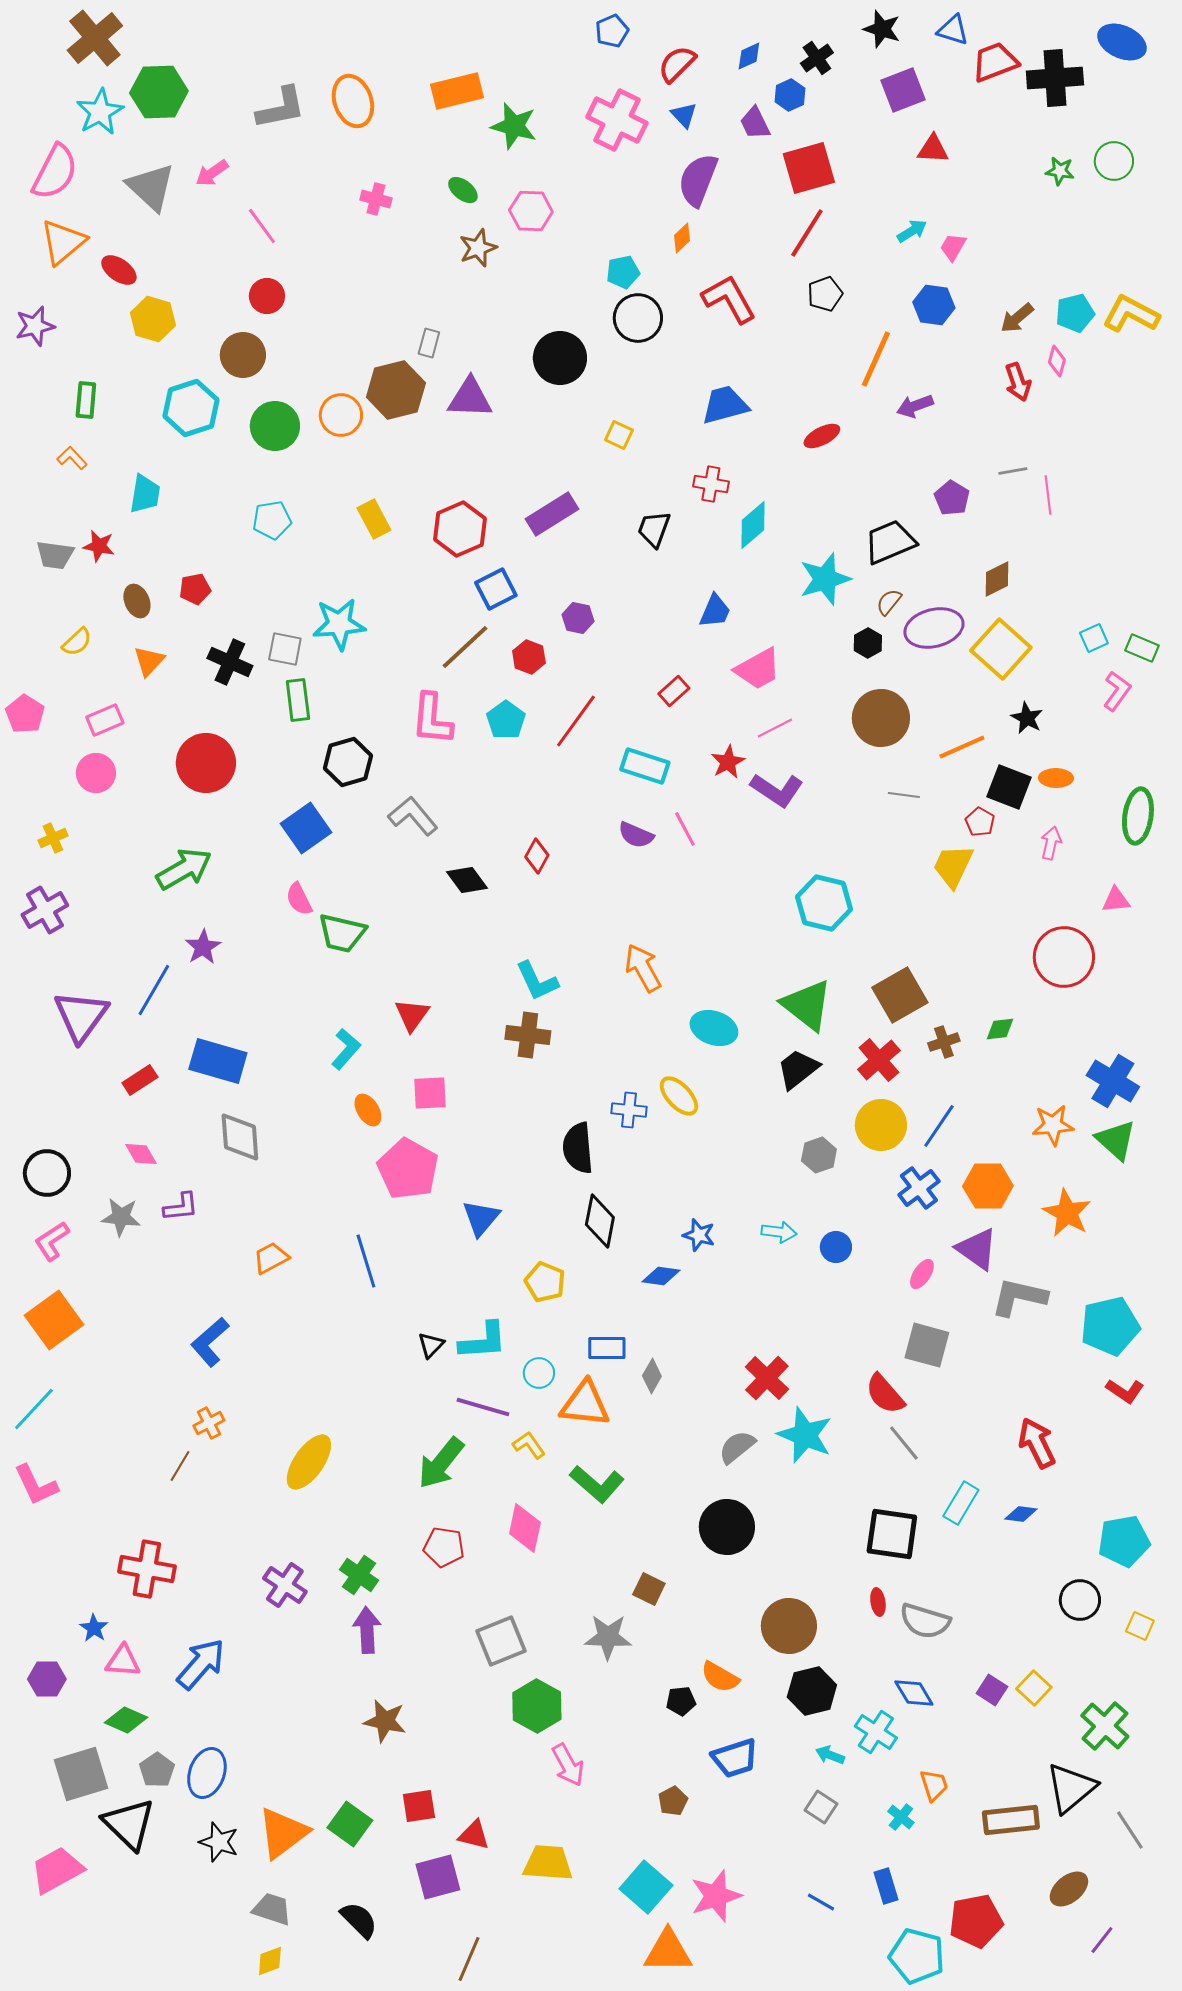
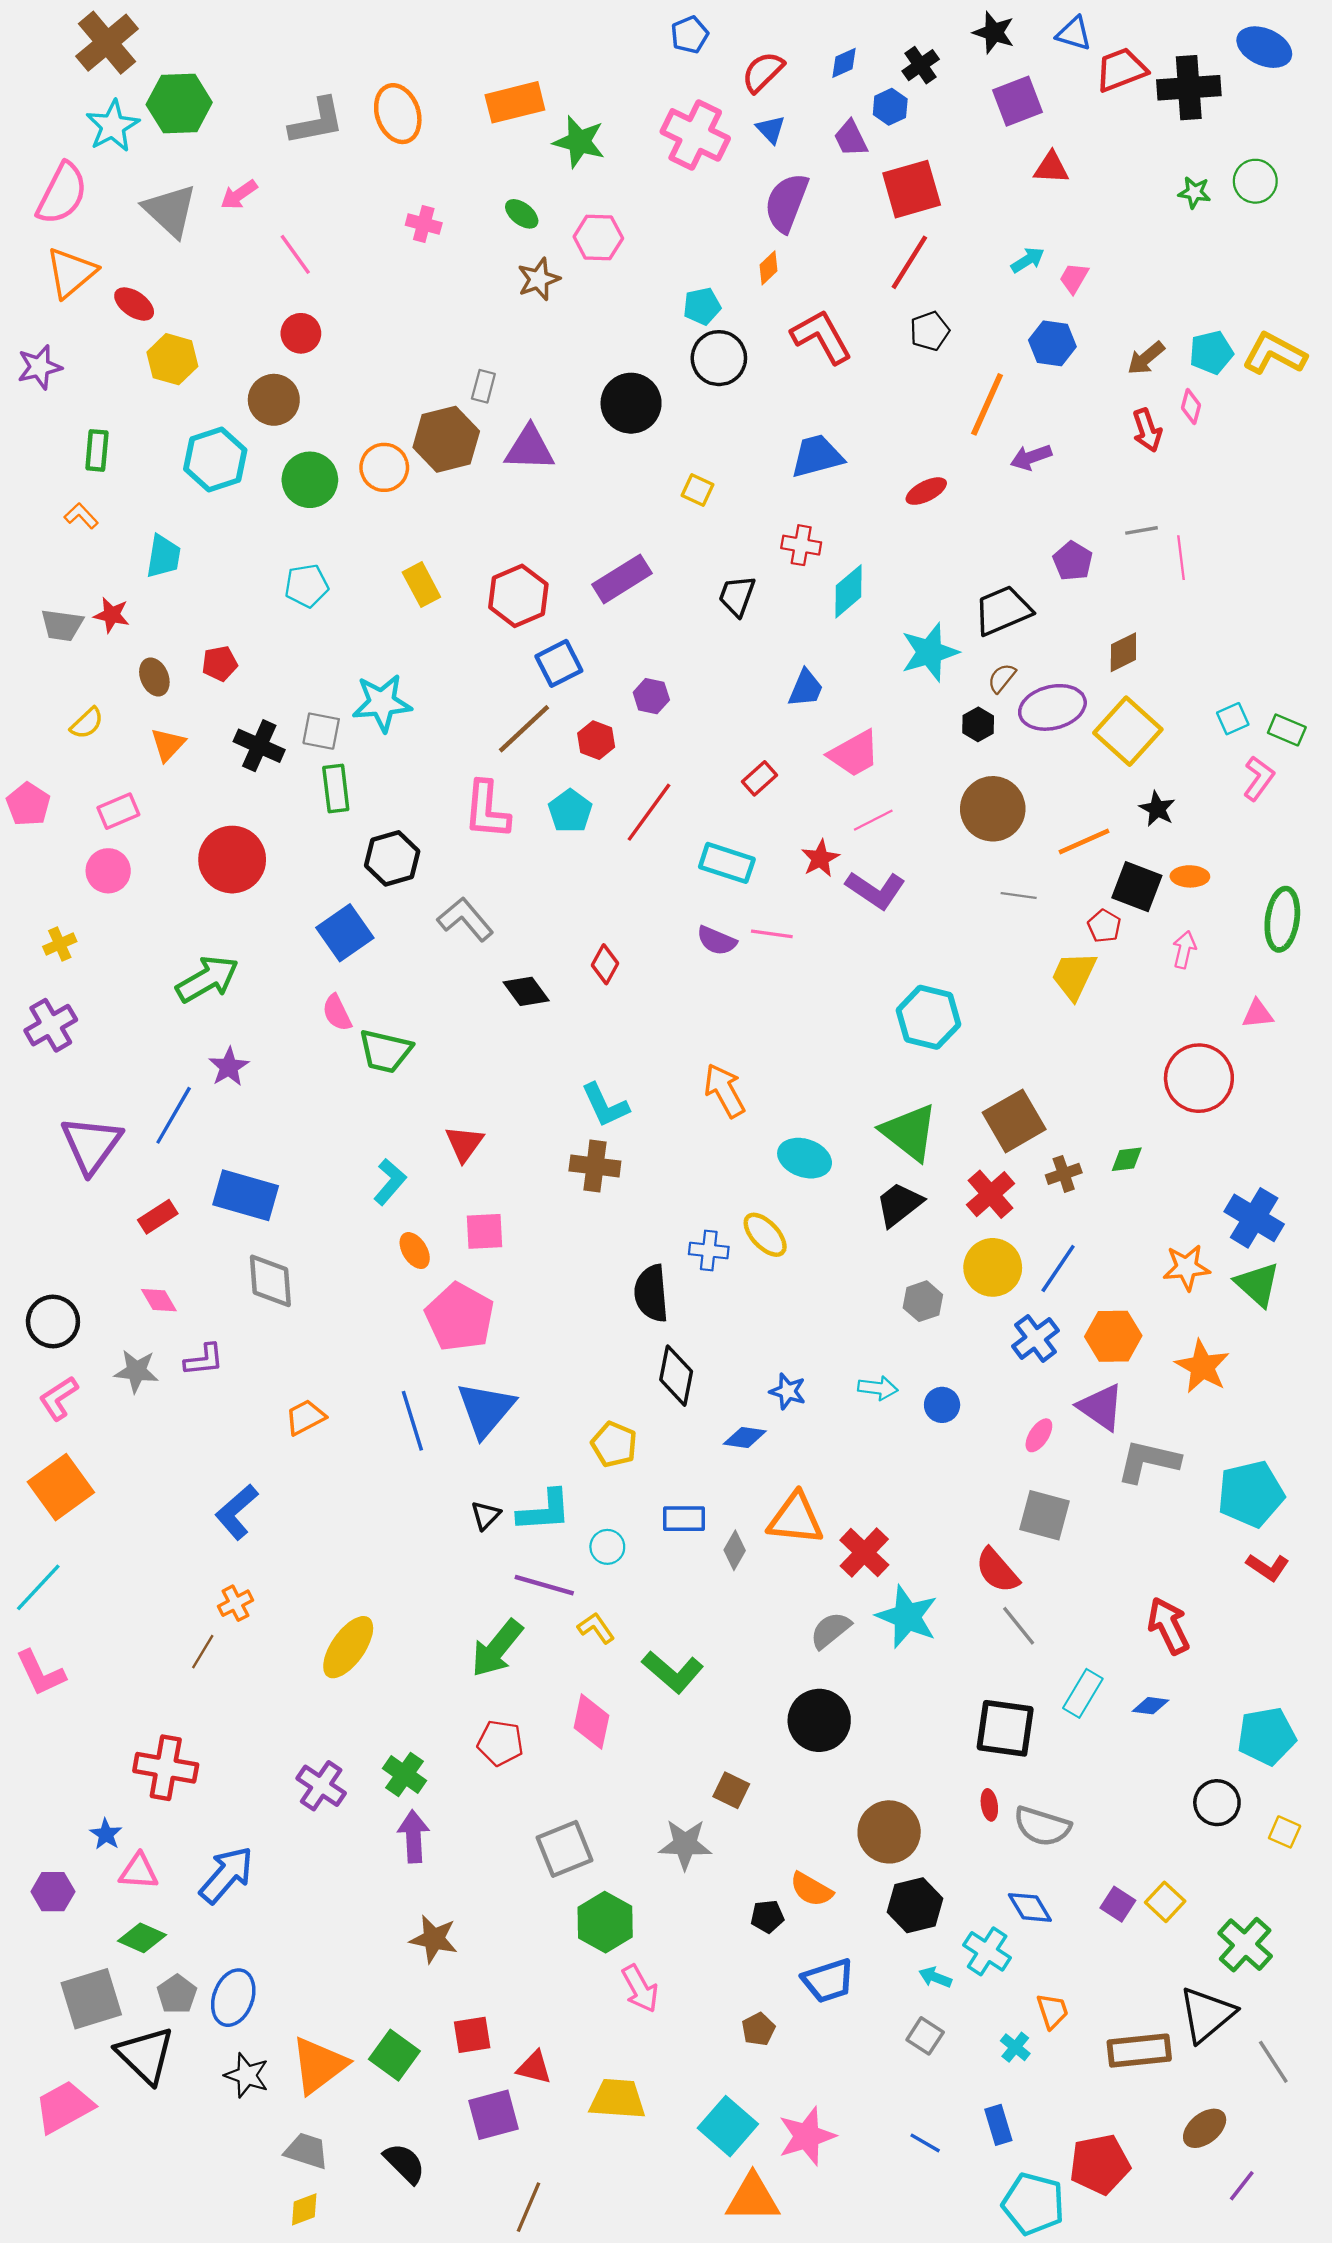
pink line: (685, 829) -> (772, 934), turned -54
blue triangle: (481, 1218) -> (486, 1409), moved, size x1.4
orange triangle: (585, 1404) -> (796, 1519), moved

